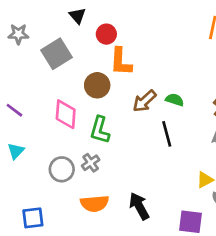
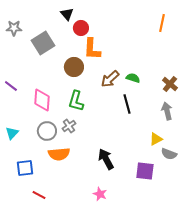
black triangle: (77, 16) -> (67, 14), moved
pink diamond: (66, 114) -> (42, 100), moved
cyan triangle: (16, 151) -> (12, 133), moved
orange semicircle: (95, 203) -> (59, 154), moved

